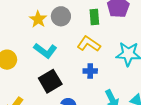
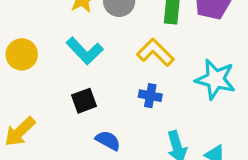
black square: (50, 81) -> (84, 101), size x0.7

